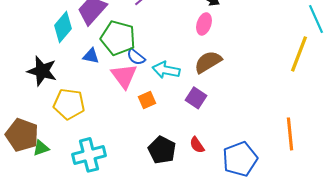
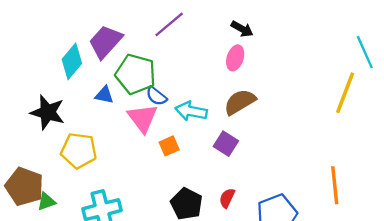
red semicircle: (197, 145) -> (227, 198), turned 60

